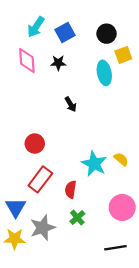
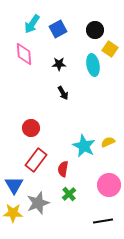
yellow square: (123, 55) -> (110, 49), turned -35
black star: (58, 63) -> (59, 64), moved
yellow semicircle: (121, 159) -> (108, 142), turned -64

